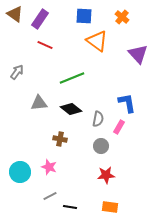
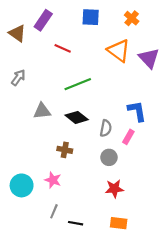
brown triangle: (15, 14) -> (17, 33), moved
orange triangle: (97, 41) -> (119, 51), moved
red line: (45, 45) -> (63, 48), moved
gray line: (50, 196) -> (54, 211), turned -40

